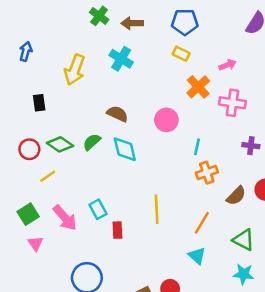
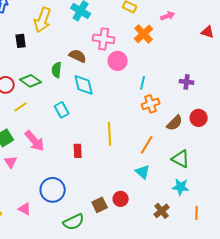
black rectangle: (39, 103) -> (21, 41), moved
pink cross: (232, 103) -> (104, 39), moved
green semicircle: (92, 142) -> (57, 70), moved, turned -42
cyan rectangle: (98, 209) -> (62, 110), moved

